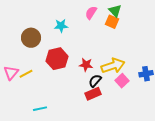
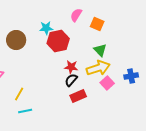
green triangle: (115, 11) -> (100, 50), moved
red hexagon: (57, 59) -> (58, 41), moved
yellow line: (26, 74) -> (19, 94), moved, turned -32
black semicircle: (95, 81) -> (71, 80), moved

